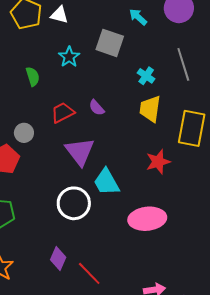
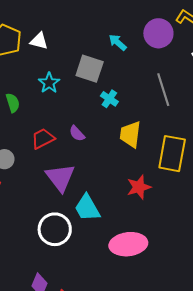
cyan cross: (146, 76) -> (109, 99), moved

